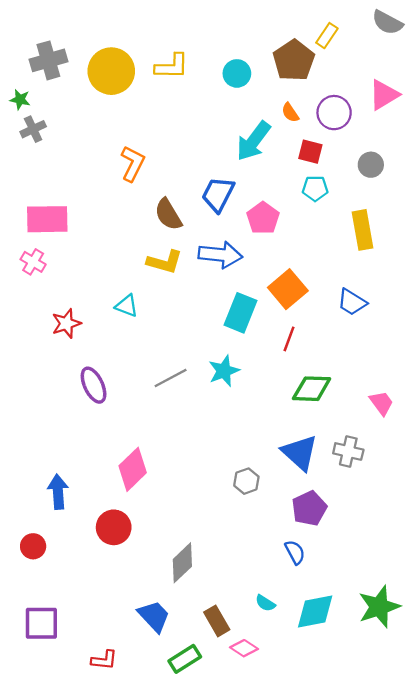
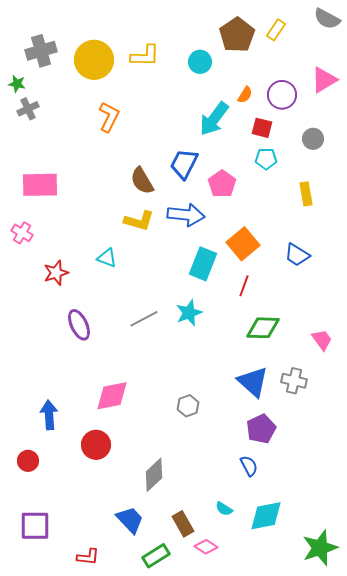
brown pentagon: (294, 60) -> (237, 35), moved
orange semicircle: (290, 113) -> (245, 95), turned -114
orange L-shape: (133, 164) -> (109, 117), moved
yellow rectangle: (363, 230) -> (306, 194), size x0.7
pink cross: (33, 262) -> (22, 233), moved
pink diamond: (133, 469) -> (112, 396), turned 33
gray hexagon: (246, 481) -> (188, 406), moved
green star: (379, 607) -> (320, 548), moved

